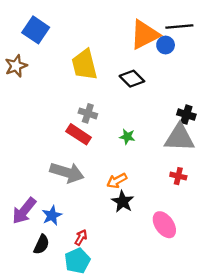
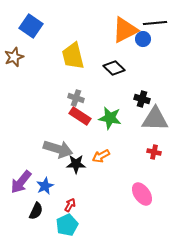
black cross: (186, 115) -> (142, 99), moved
red rectangle: (79, 134) -> (80, 116), moved
green star: (127, 137) -> (110, 118), size x1.6
black star: (123, 202) -> (76, 164), moved, turned -30

